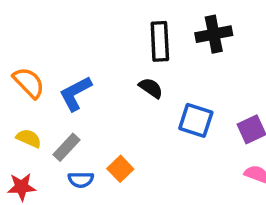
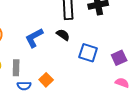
blue L-shape: (75, 93) -> (34, 38), moved
gray rectangle: (66, 147) -> (16, 68), turned -42

